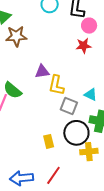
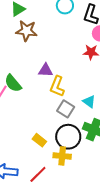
yellow rectangle: (49, 141) -> (39, 140), turned -48
yellow cross: (89, 152) -> (62, 156), moved

